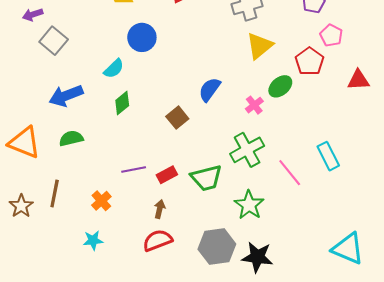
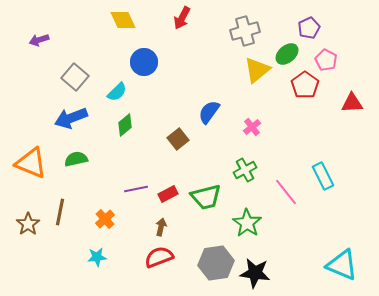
gray square: (54, 41) -> (75, 77), moved
green ellipse: (280, 86) -> (287, 54), moved
green cross: (247, 150) -> (245, 170), size x0.7

